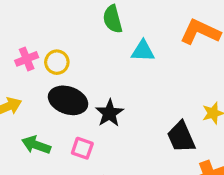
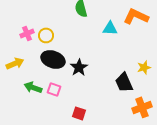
cyan triangle: (143, 51) -> (110, 28), moved
pink square: (82, 148) -> (54, 89), moved

